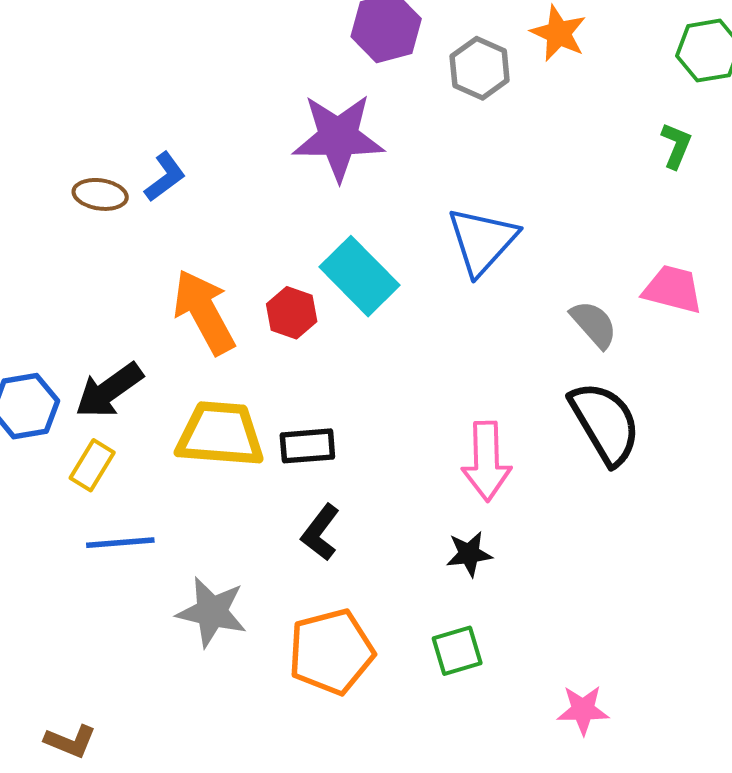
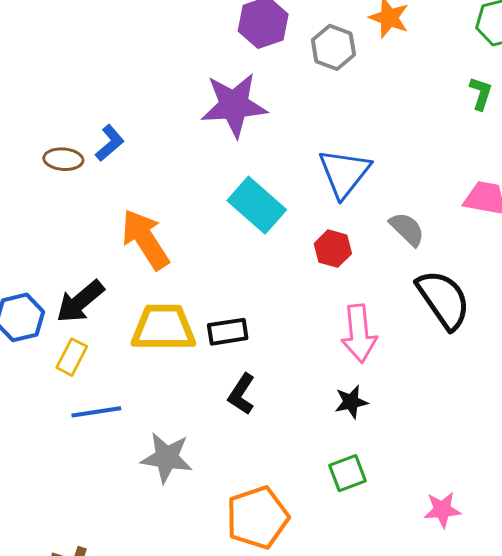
red hexagon: (292, 313) -> (333, 249), moved
gray semicircle: (594, 324) -> (407, 229), moved
orange pentagon: (331, 652) -> (257, 517), moved

